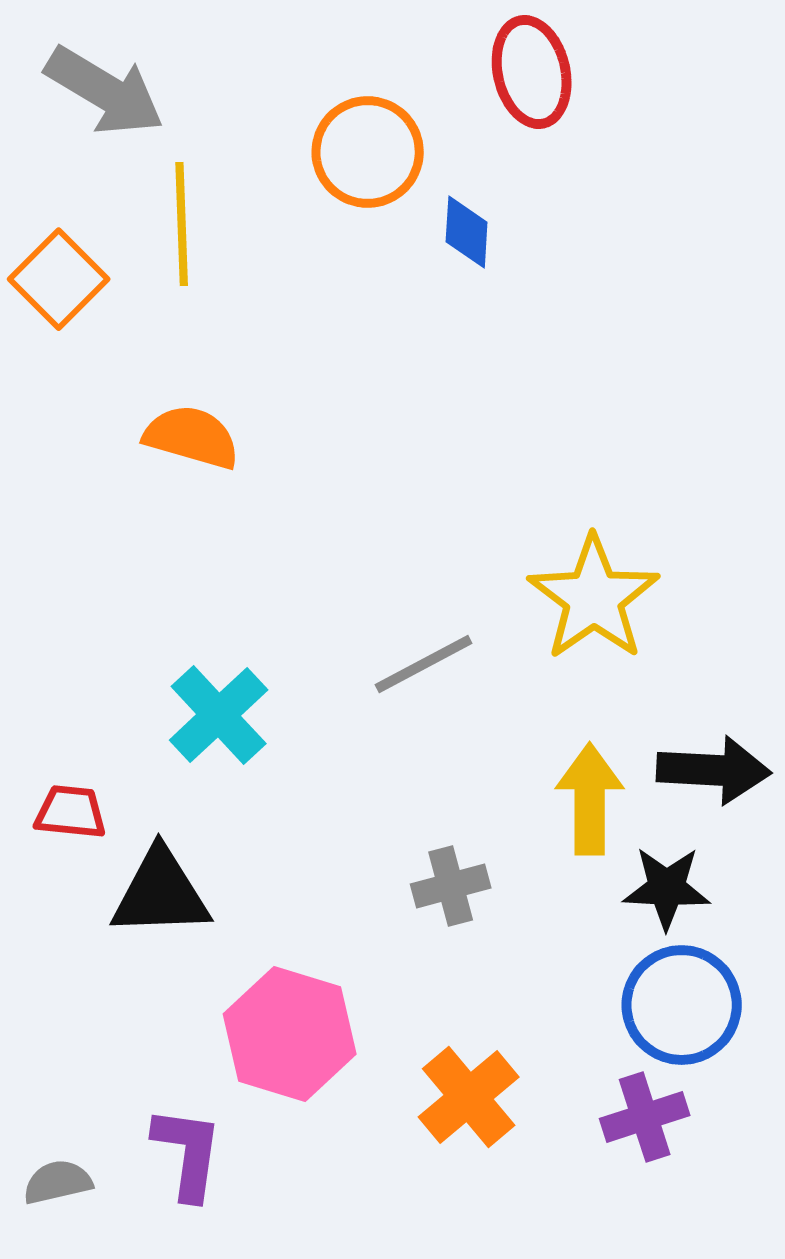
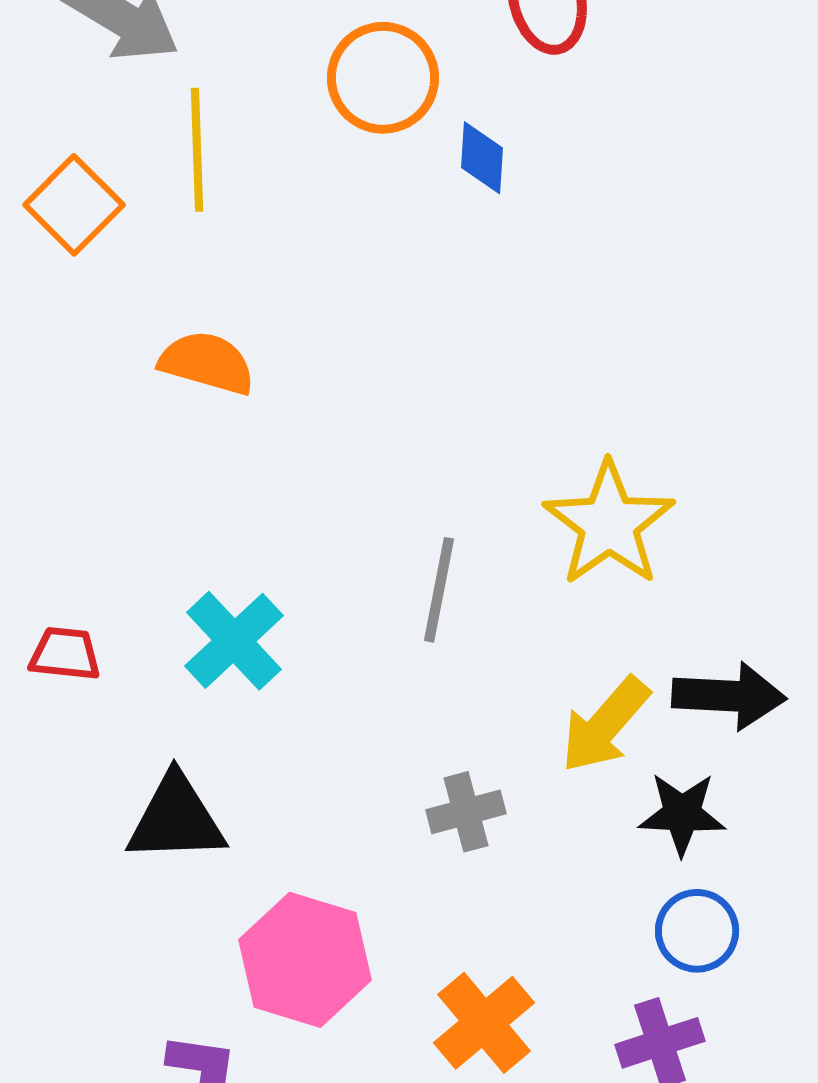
gray line: (424, 664) -> (439, 590), turned -51
yellow arrow: (590, 799) -> (605, 725), turned -139
red trapezoid: (71, 812) -> (65, 654), moved
blue circle: (682, 1005) -> (697, 931), size x0.7

